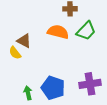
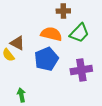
purple cross: (90, 84) -> (81, 70), moved
blue pentagon: (53, 88) -> (46, 59), moved, turned 30

